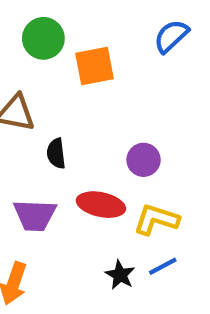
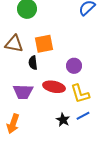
orange square: (95, 66) -> (44, 44), moved
yellow L-shape: (156, 219) -> (80, 94), turned -125

